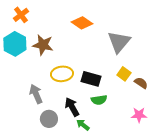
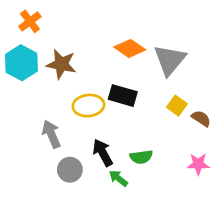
orange diamond: (82, 23) -> (130, 48), moved
black rectangle: (91, 79) -> (123, 96), moved
green semicircle: (99, 100) -> (141, 157), moved

